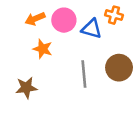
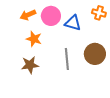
orange cross: (114, 15) -> (99, 13), moved
brown star: (26, 88) -> (30, 65), moved

